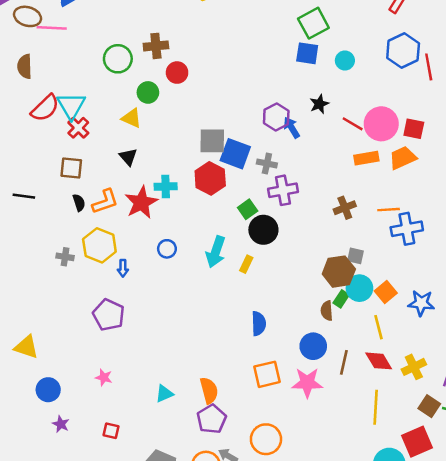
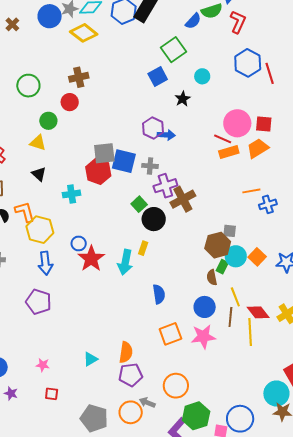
brown cross: (156, 46) -> (79, 77), moved
blue square: (307, 53) -> (158, 77), moved, turned -30
green circle: (118, 59) -> (28, 86), moved
black star: (319, 104) -> (183, 99), moved
red line: (353, 124) -> (223, 139), moved
blue arrow: (292, 128) -> (166, 135), turned 132
red hexagon: (210, 178) -> (98, 171), moved
orange L-shape: (105, 202) -> (25, 212), turned -80
red star: (141, 202) -> (91, 259), moved
brown cross: (345, 208) -> (183, 199), moved, size x1.4
blue cross: (407, 229) -> (268, 204), size x0.7
yellow hexagon: (99, 245) -> (40, 230), moved
cyan arrow: (216, 252) -> (125, 262), moved
blue arrow: (123, 268) -> (45, 263), size x1.6
yellow line: (379, 327) -> (235, 297), moved
pink star: (104, 377) -> (43, 365), moved
orange semicircle: (209, 390) -> (126, 352), turned 30
yellow line: (376, 407) -> (250, 332), moved
purple pentagon: (212, 419) -> (131, 375), turned 30

